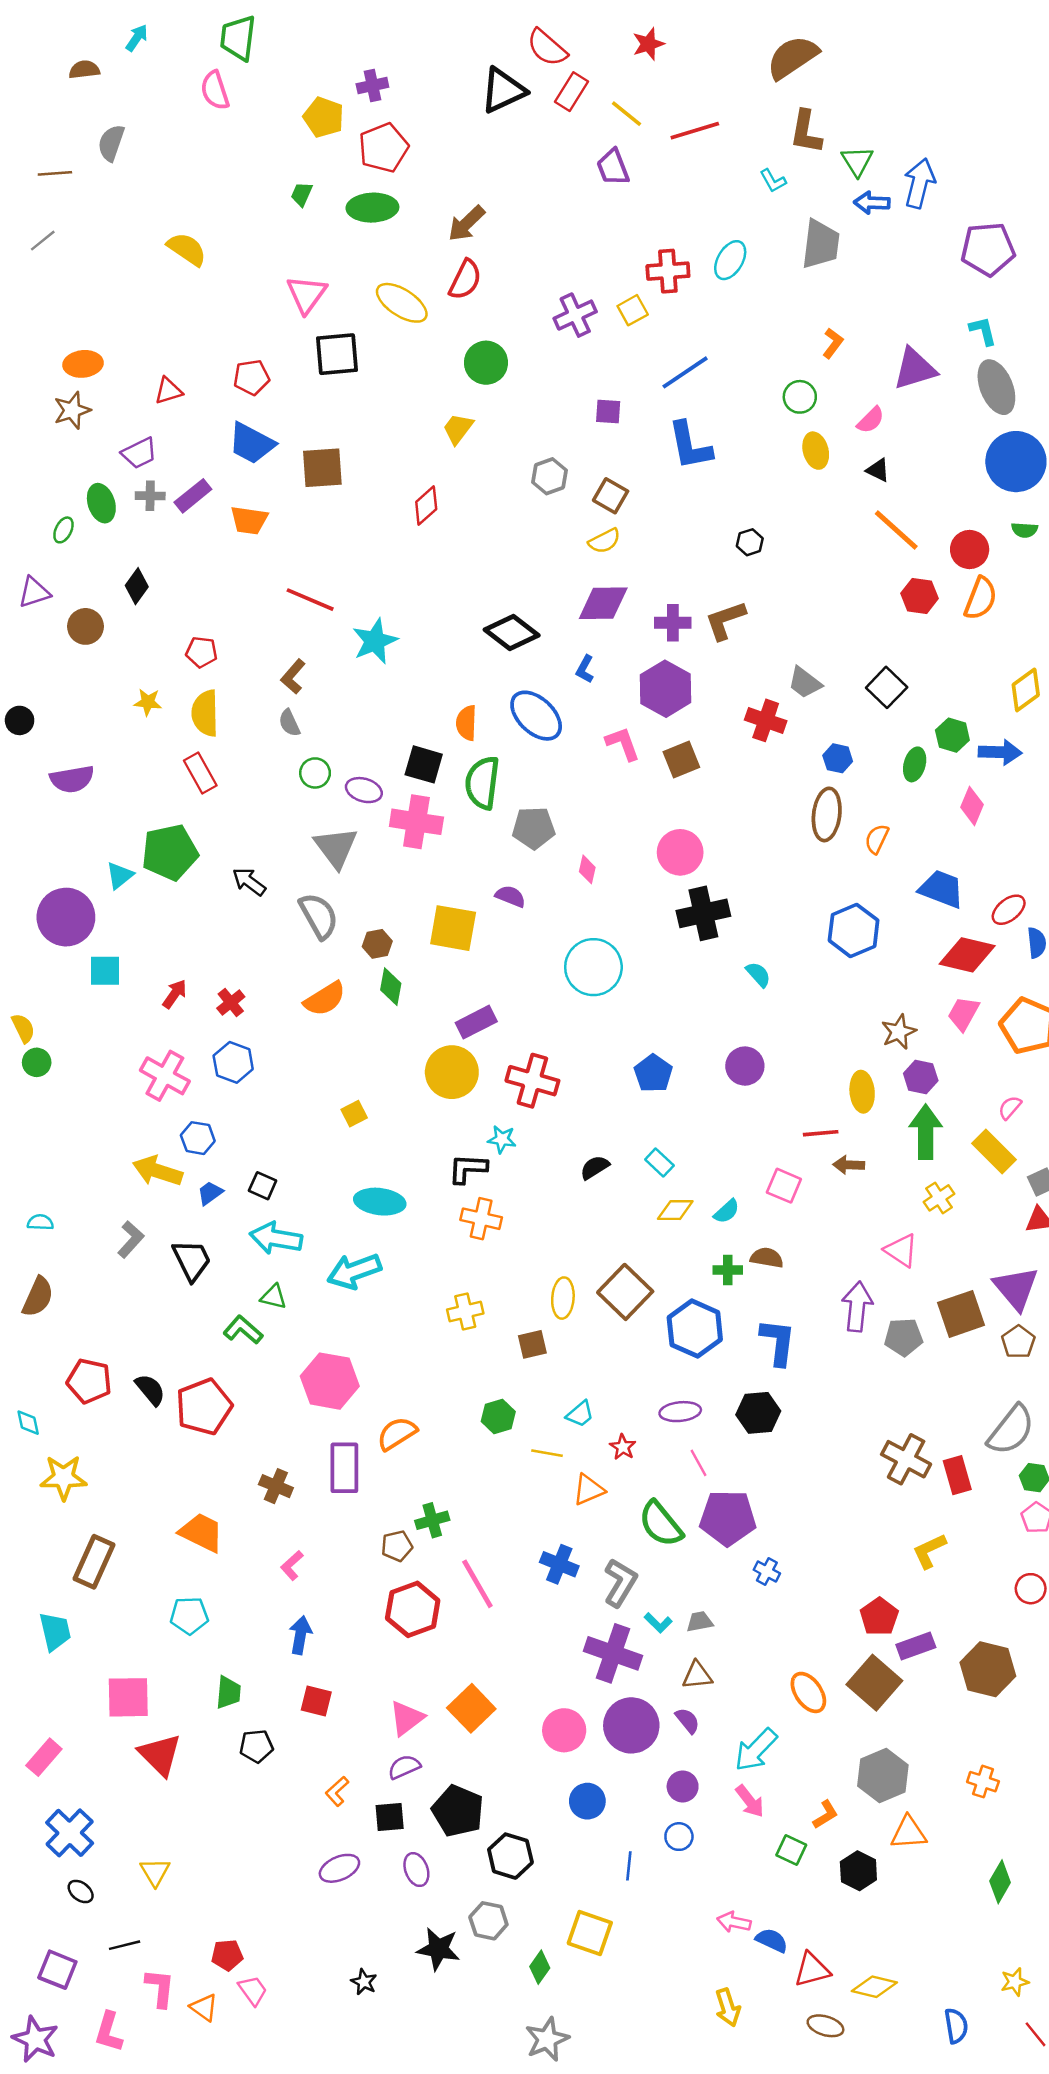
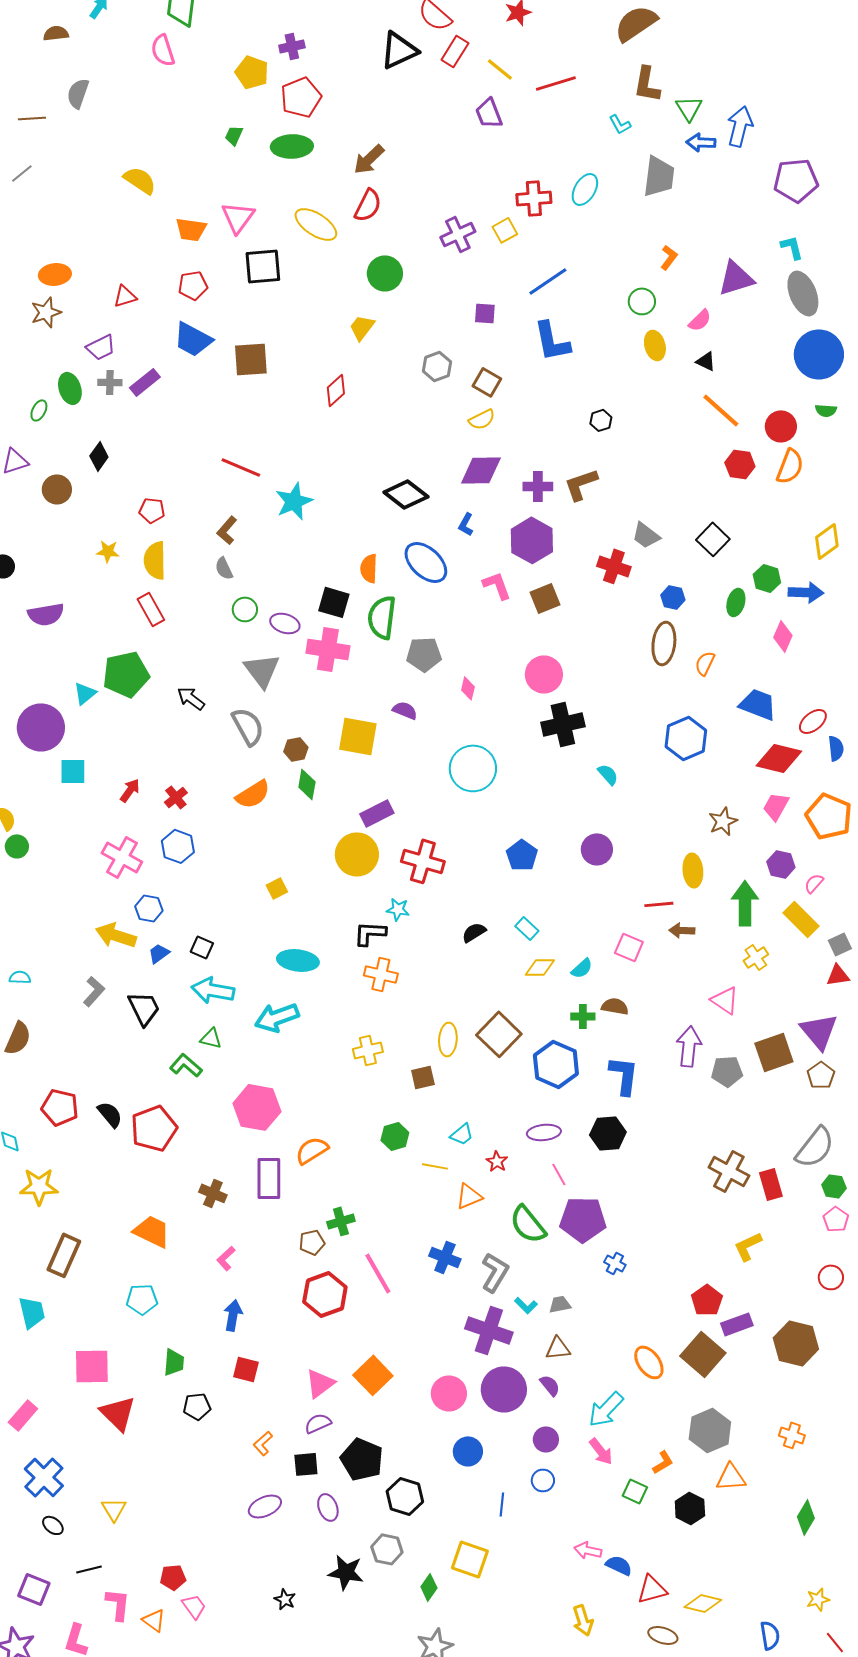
orange trapezoid: (249, 520) -> (191, 229), moved
purple hexagon: (921, 1077) -> (781, 864), moved

